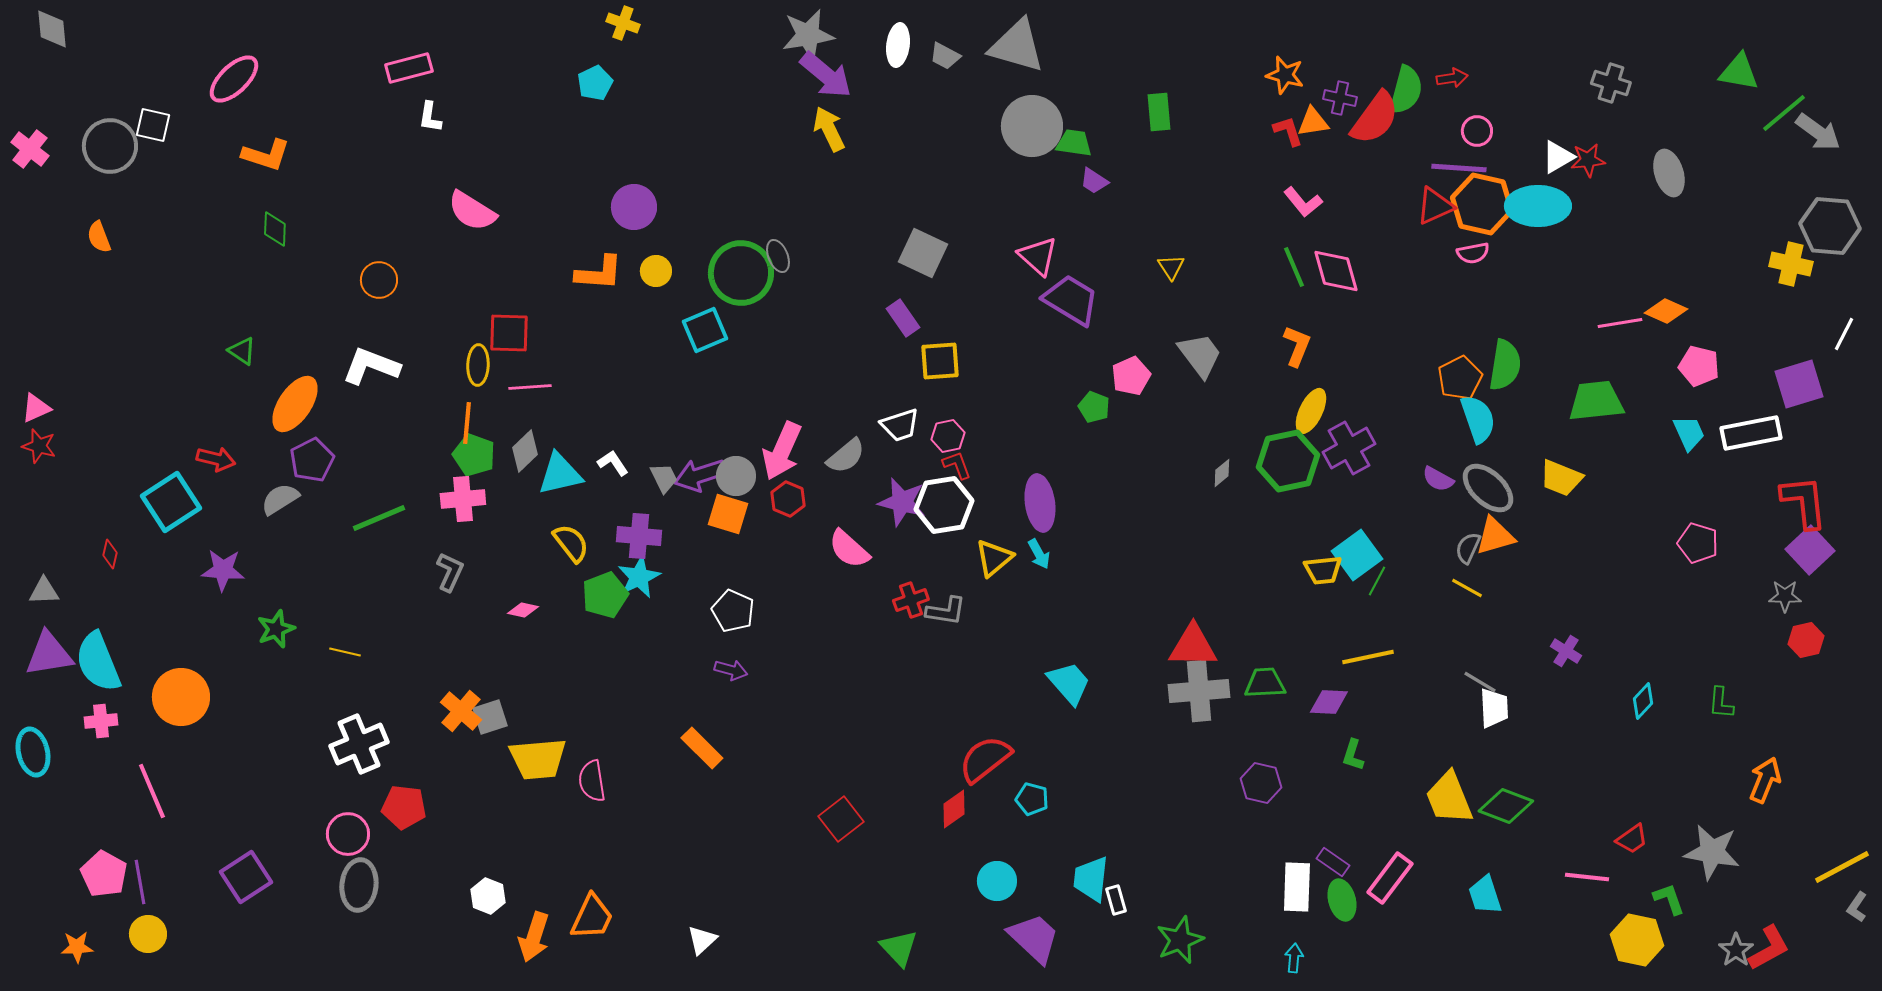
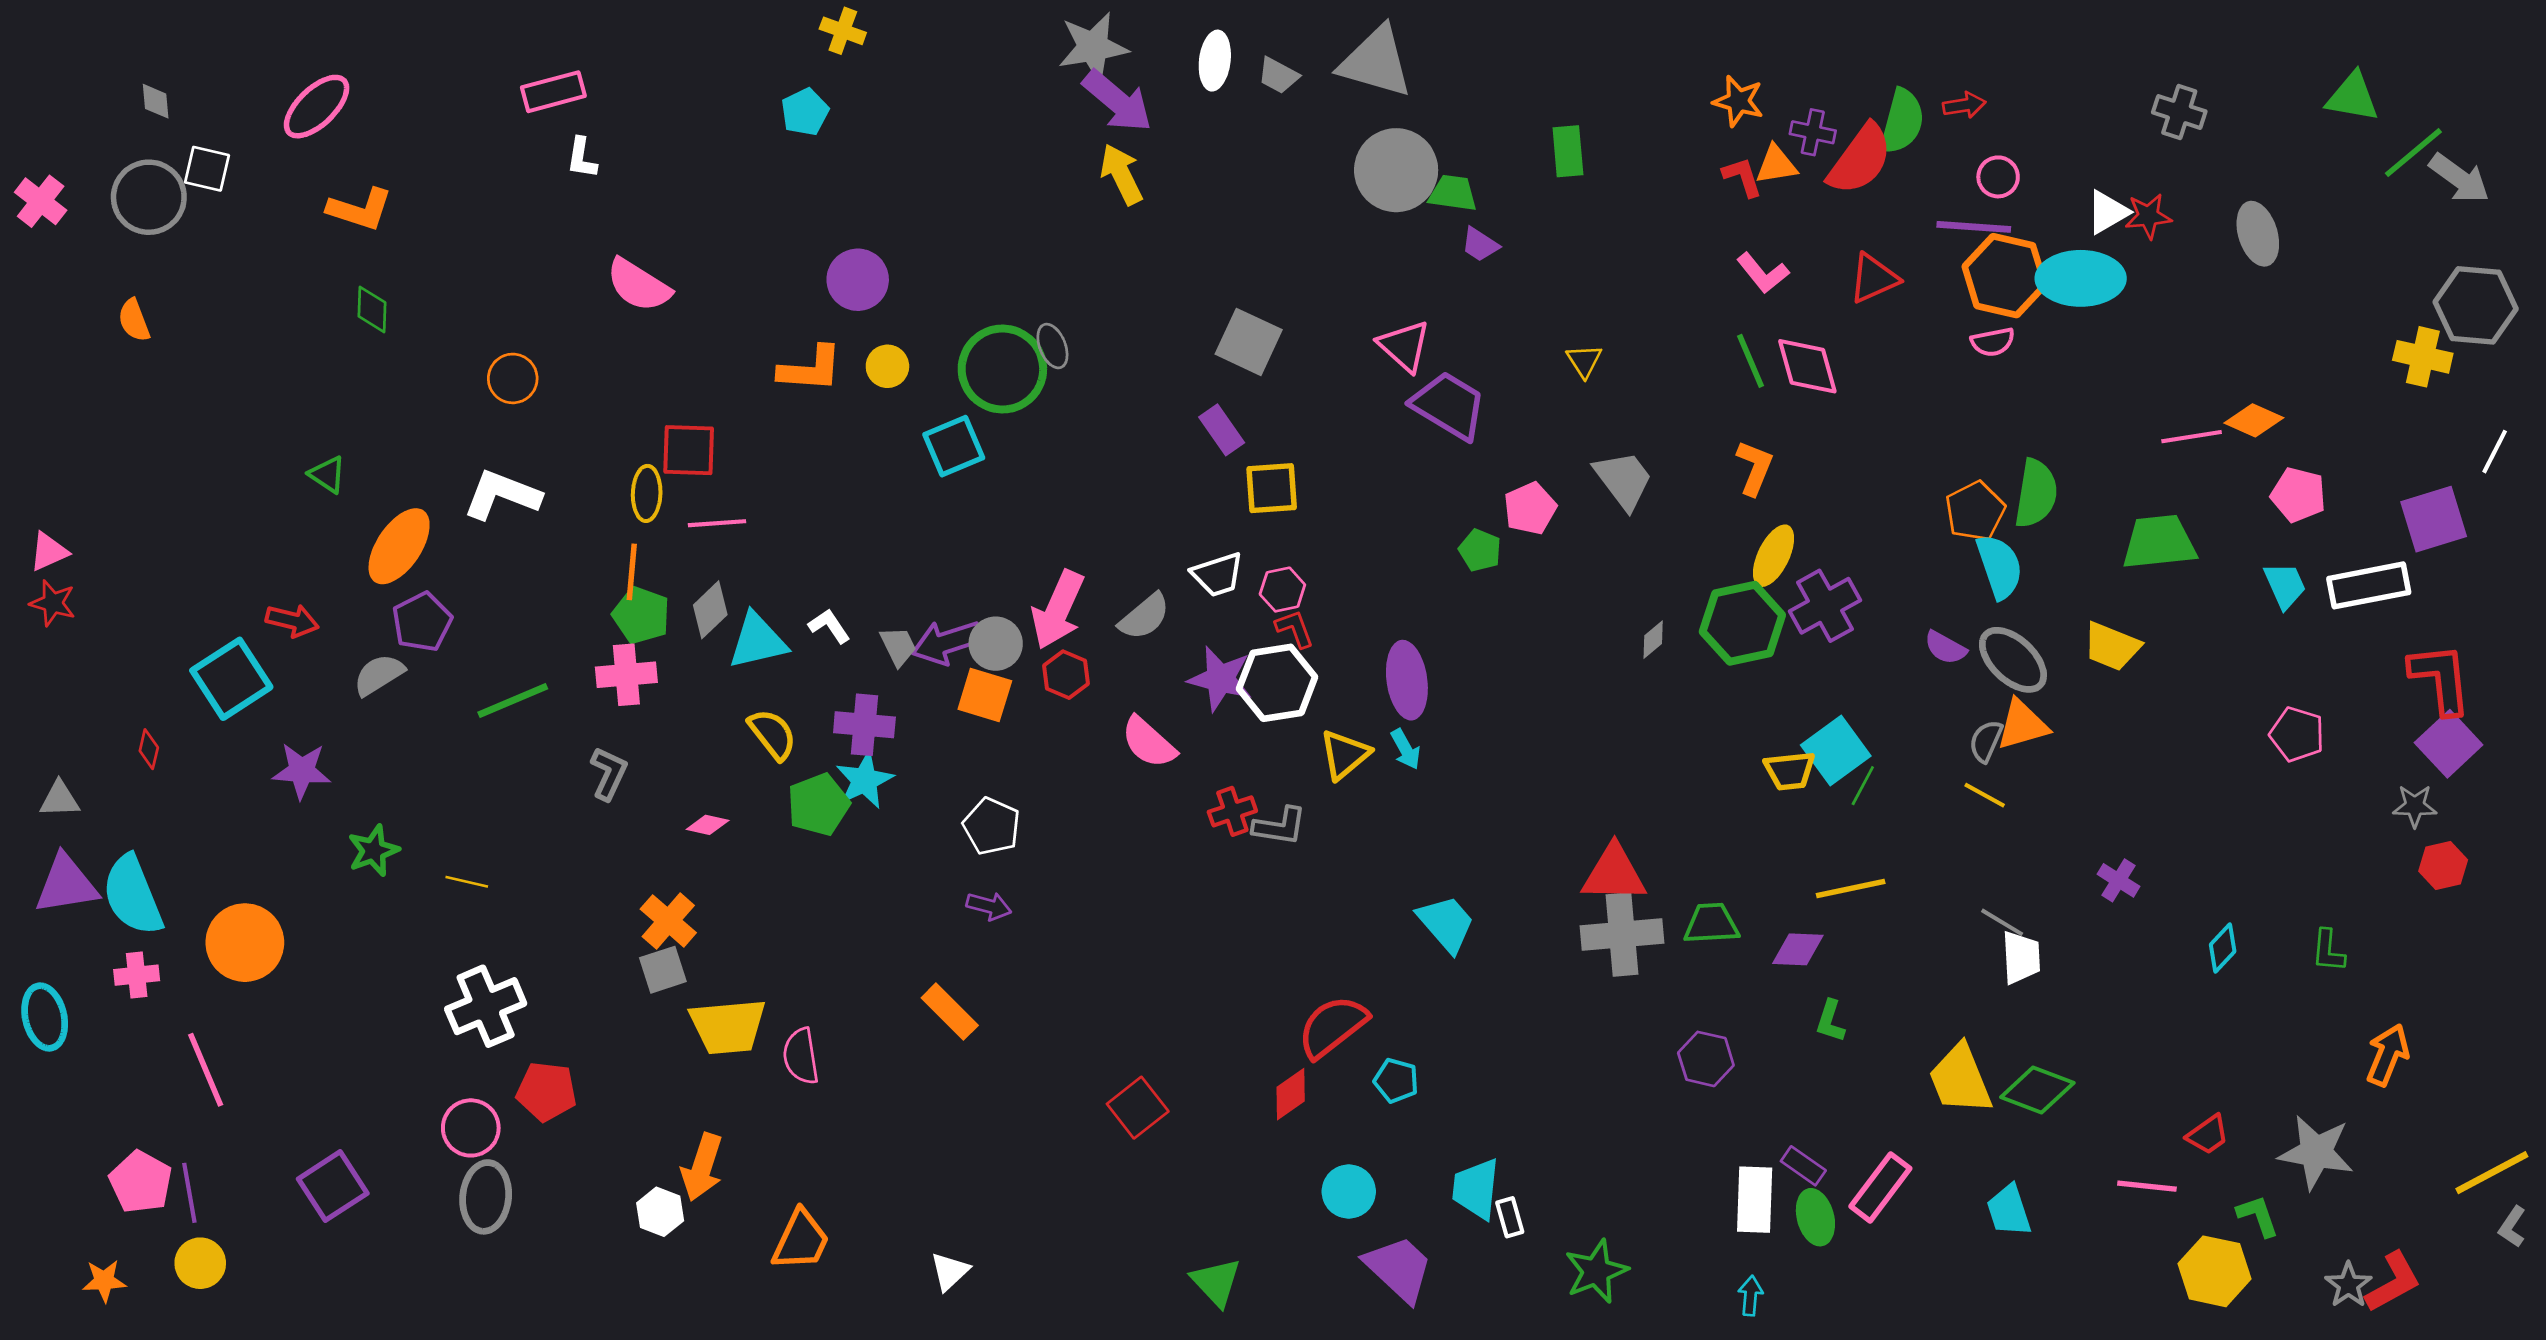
gray diamond: (52, 29) -> (156, 101), moved, size x0.7
red triangle: (1435, 206) -> (1874, 278), moved
orange cross: (461, 711) -> (668, 921), moved
orange arrow: (534, 937) -> (702, 1167), moved

